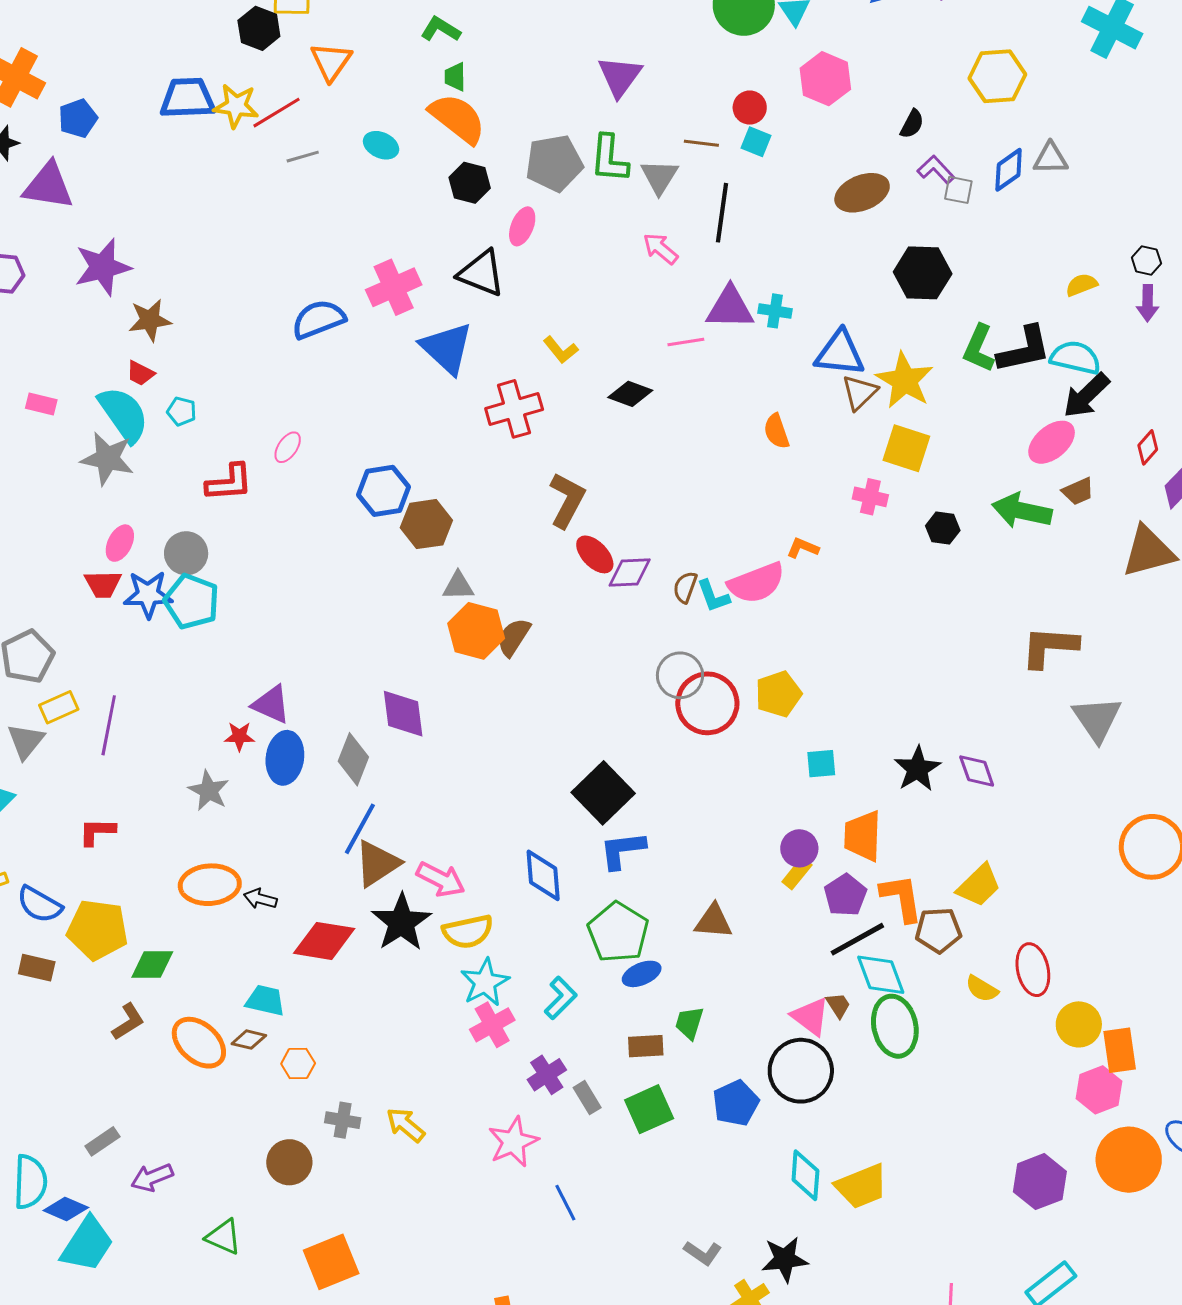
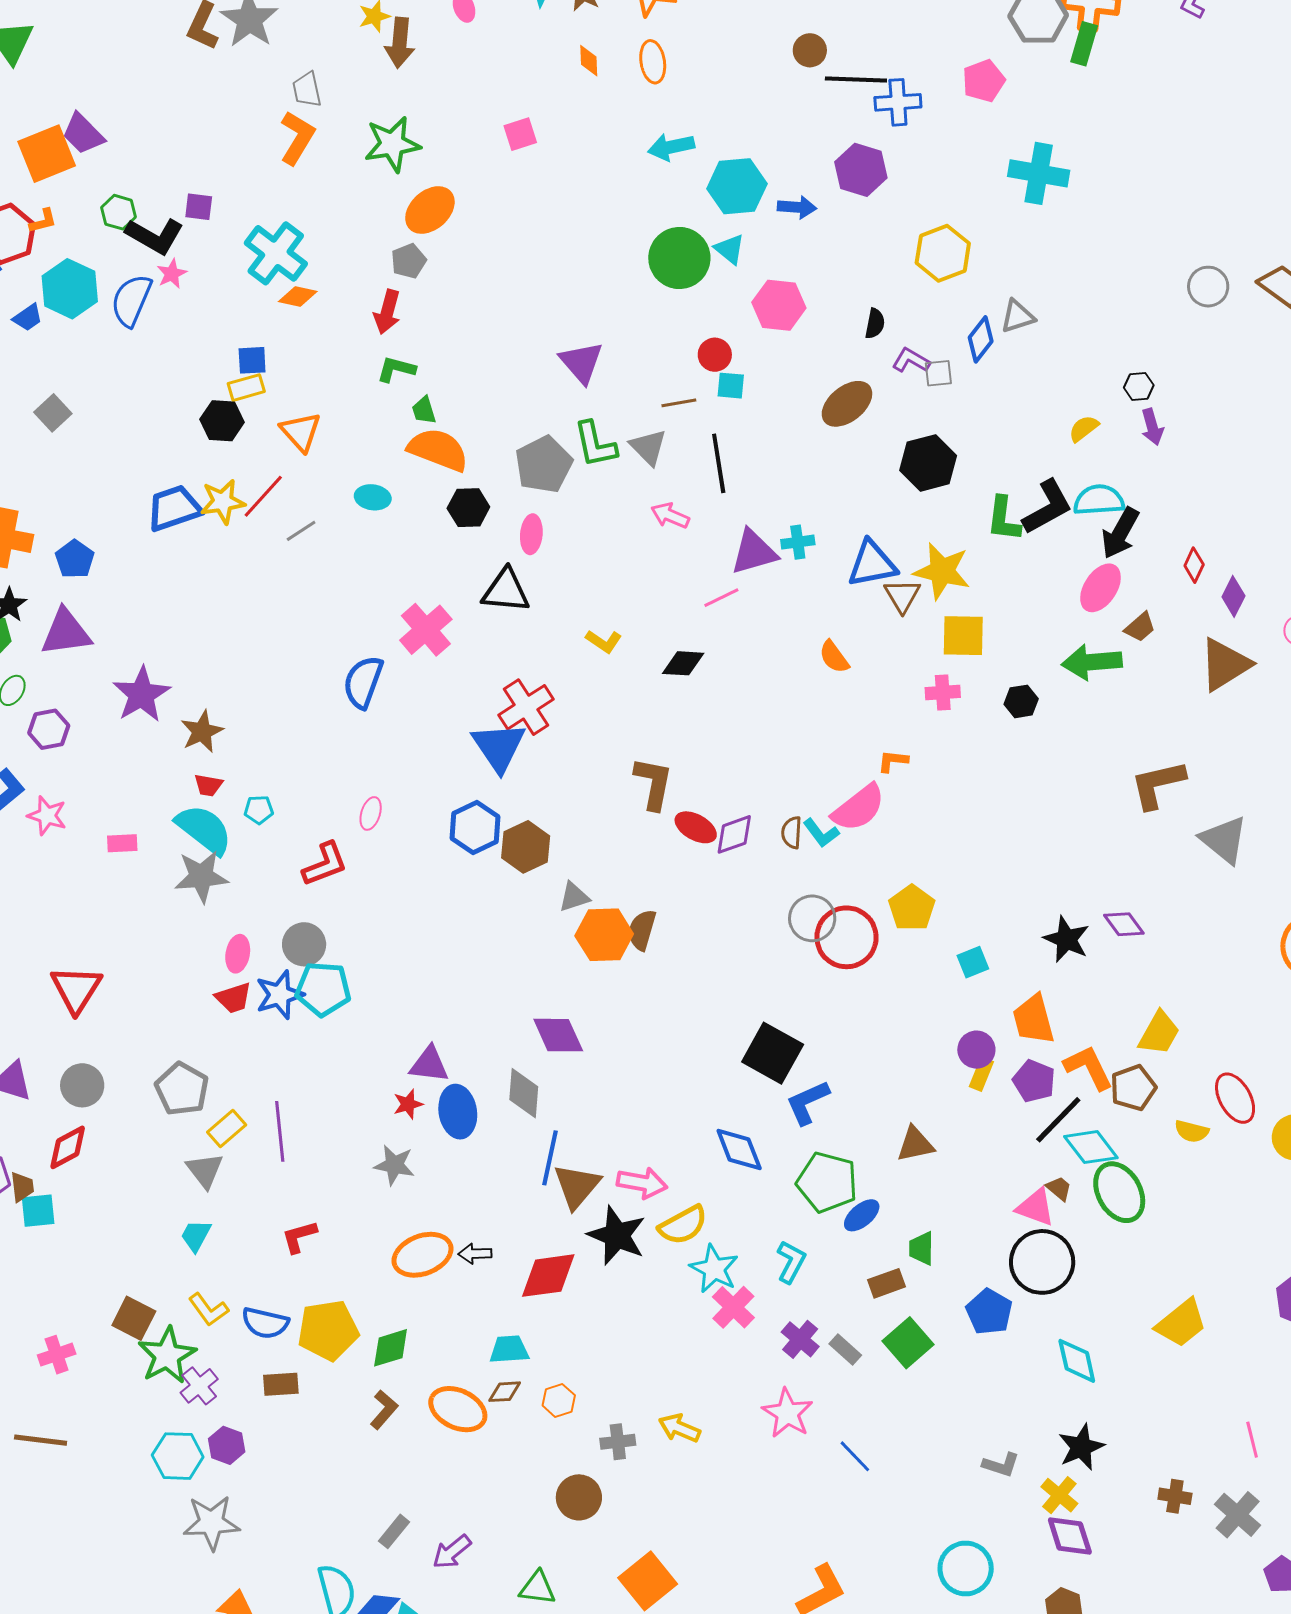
blue semicircle: (319, 319) -> (363, 682), turned -32
blue triangle: (447, 348) -> (499, 747), moved, turned 30
red cross: (514, 409) -> (526, 707), moved
yellow trapezoid: (862, 1186) -> (1181, 1323), moved

